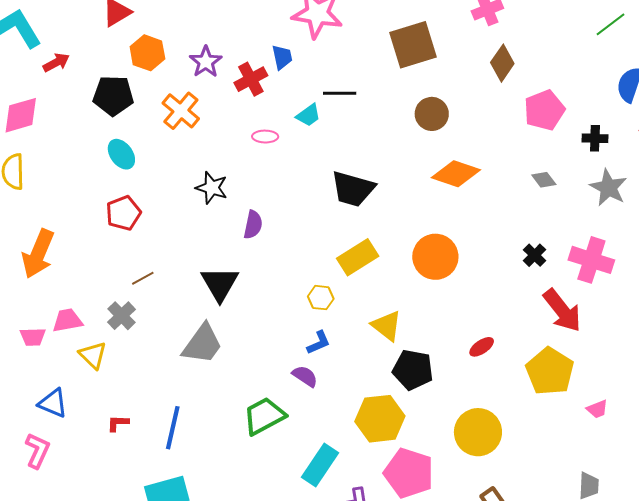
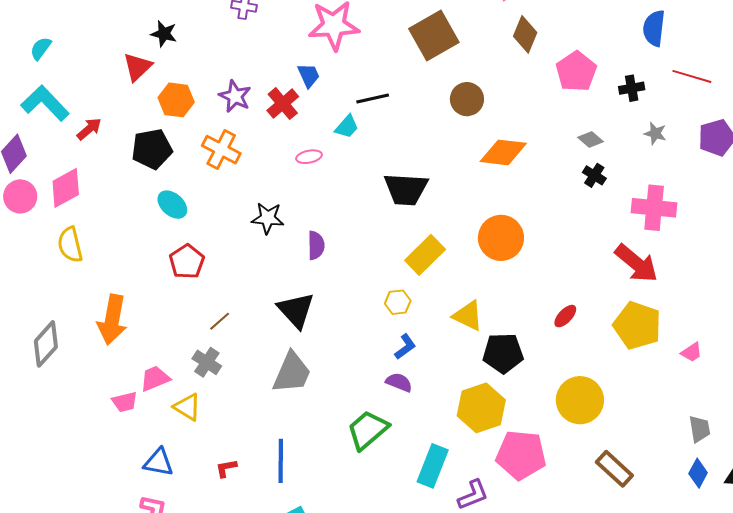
gray star: (608, 188) -> (655, 133), size x0.6
black cross: (535, 255) -> (594, 175), moved

